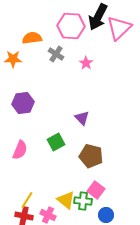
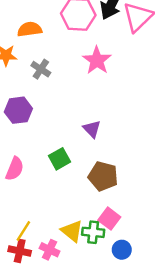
gray cross: (56, 54) -> (41, 69), moved
pink star: (86, 63) -> (97, 60), size x1.6

